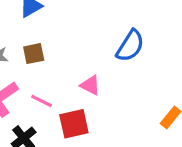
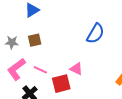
pink triangle: (90, 85) -> (76, 69), moved

